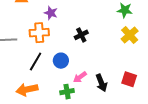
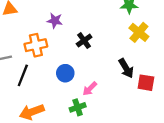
purple star: (51, 13) -> (55, 21), moved
black line: (36, 61) -> (23, 75), moved
black arrow: (101, 83) -> (126, 68), moved

